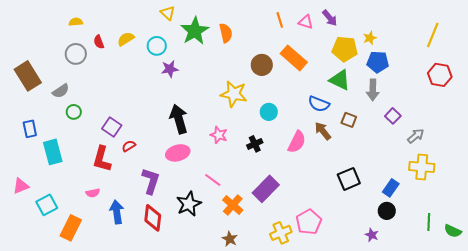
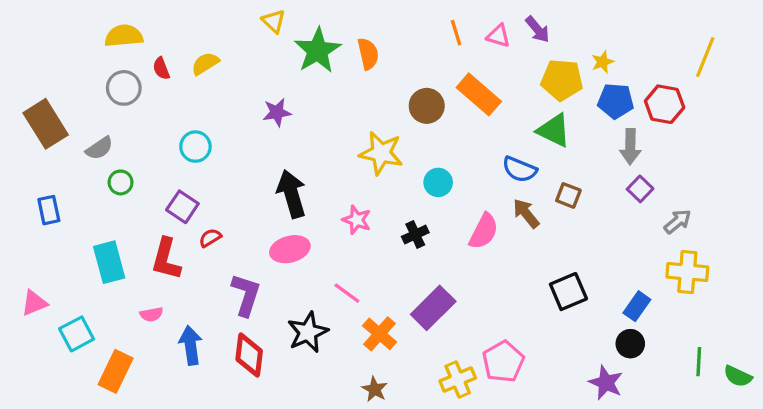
yellow semicircle: (76, 22) -> (124, 36), size x1.6
cyan circle: (157, 46) -> (195, 147), moved
red hexagon: (440, 75) -> (665, 104), moved
gray arrow: (373, 90) -> (630, 147), moved
cyan rectangle: (53, 152) -> (109, 262), moved
purple star: (372, 235) -> (606, 383), size x1.5

